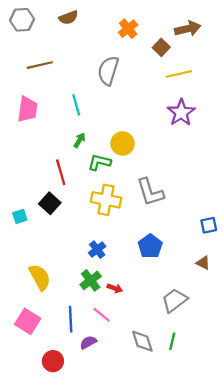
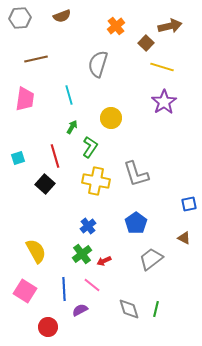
yellow line: (179, 74) -> (162, 67), turned 30
yellow circle: (123, 144) -> (111, 118), moved
green L-shape: (99, 162) -> (90, 147), turned 110
cyan square: (20, 216) -> (18, 158), moved
red arrow: (115, 288) -> (104, 261), turned 136
gray trapezoid: (174, 300) -> (151, 259), moved

